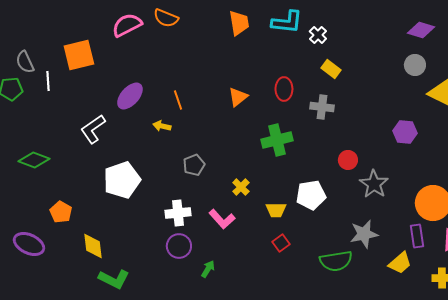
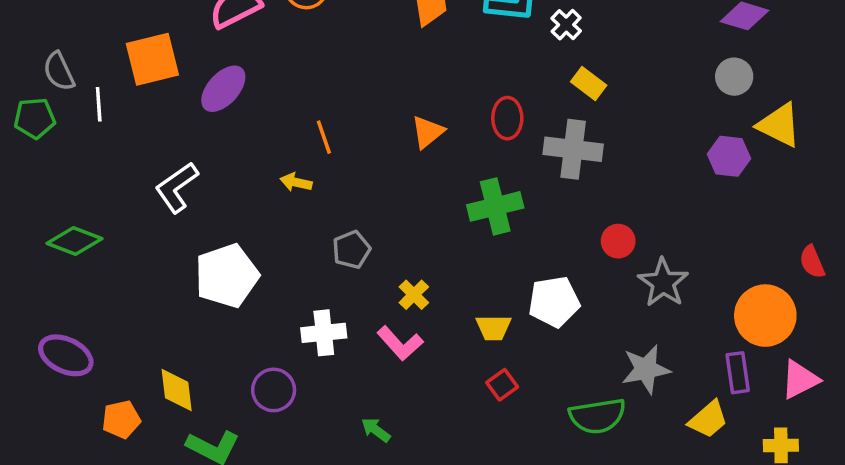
purple ellipse: (130, 96) -> (223, 89), moved
gray cross: (322, 107) -> (573, 149), size x1.4
purple hexagon: (405, 132) -> (729, 156), moved
yellow cross: (241, 187) -> (414, 295), moved
orange pentagon: (61, 212) -> (121, 419), moved, turned 30
purple ellipse: (29, 244) -> (66, 355), moved
purple circle: (179, 246) -> (274, 390), moved
green arrow: (208, 269) -> (376, 430), turned -84

